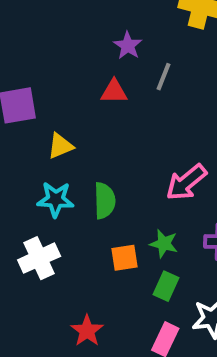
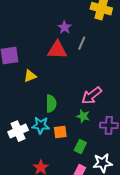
red triangle: (114, 92) -> (57, 50), size x1.5
cyan star: (56, 199) -> (41, 125), moved
green star: (164, 244) -> (83, 116), moved

